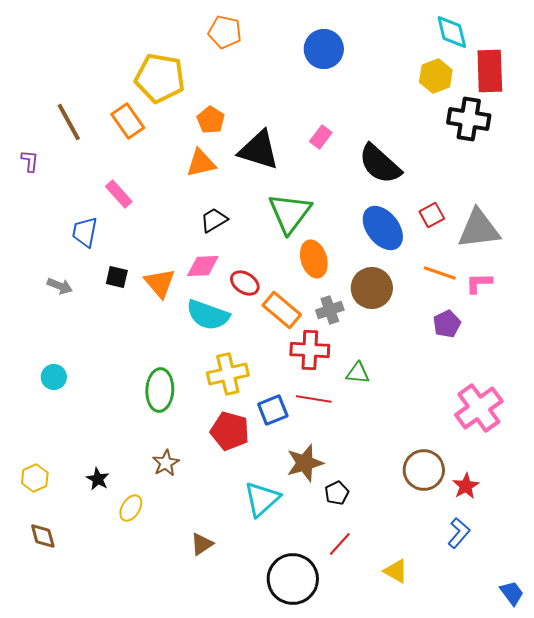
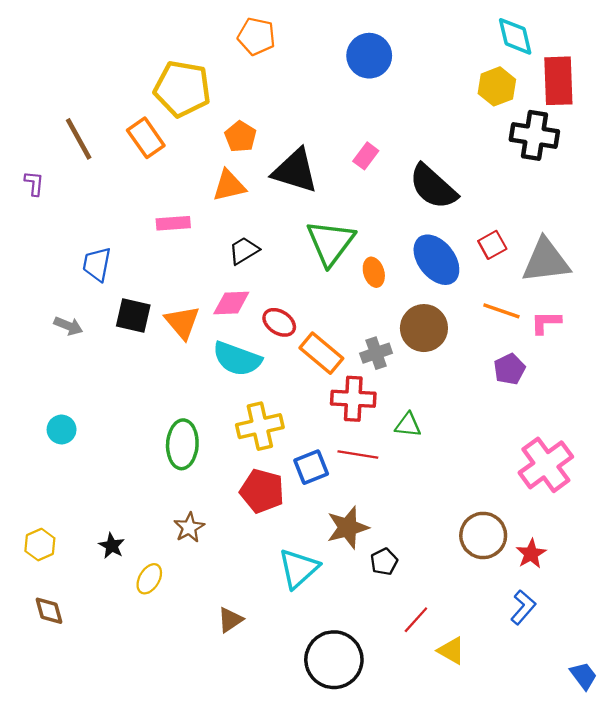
pink rectangle: (119, 194) -> (173, 223), moved, turned -52
orange ellipse: (314, 259) -> (374, 272), moved, size x0.7
black square: (117, 277) -> (133, 316), size x1.4
red line: (340, 544) -> (416, 620), moved

